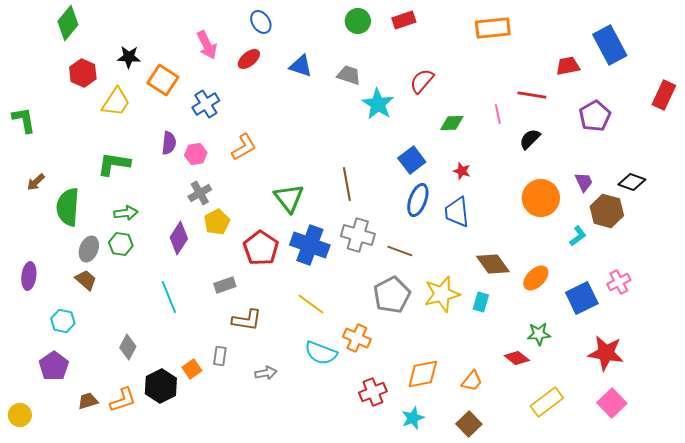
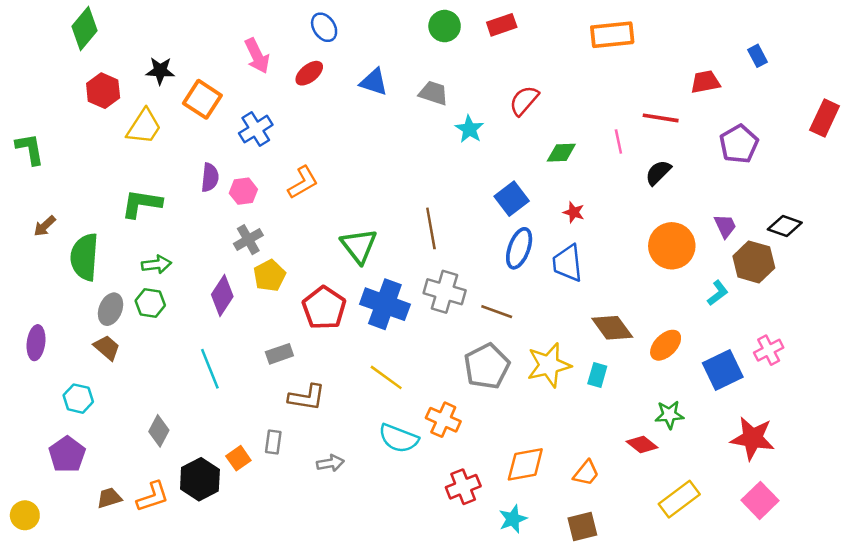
blue rectangle: (610, 45) -> (757, 56), size x0.5
cyan star: (378, 104) -> (469, 129), size x0.7
brown square: (469, 424) -> (582, 526), turned 30

